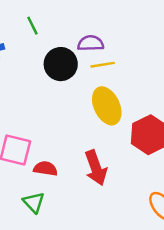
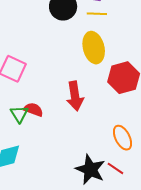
red semicircle: (45, 169) -> (33, 110), moved

